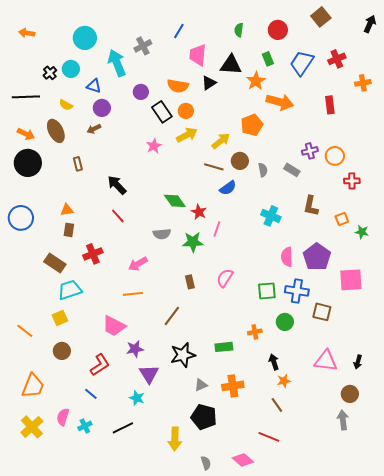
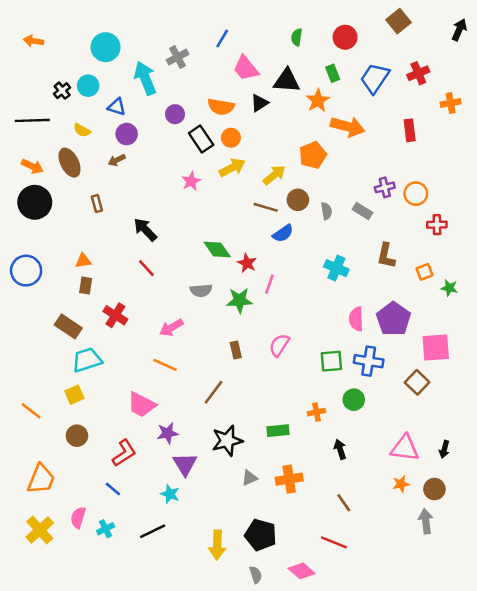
pink trapezoid: (198, 55) -> (246, 68), turned -45
red cross: (93, 254) -> (115, 315), turned -36
orange line: (133, 294) -> (165, 365), turned 30
brown square: (322, 312) -> (417, 382), moved, turned 30
orange star: (284, 381) -> (401, 484), moved
black pentagon: (204, 417) -> (261, 535), moved

